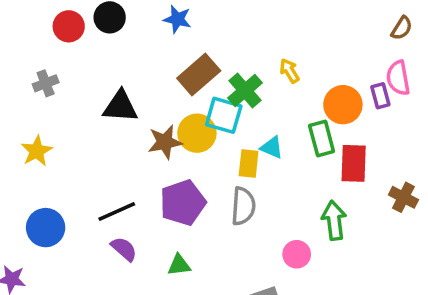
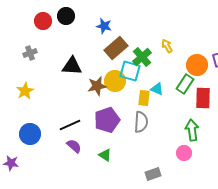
blue star: (177, 19) -> (104, 26), moved
green rectangle: (322, 139) -> (185, 84), turned 48
pink circle: (297, 254) -> (184, 153), moved
green triangle: (179, 265) -> (105, 155), turned 40

